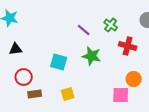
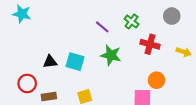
black triangle: (16, 49) -> (50, 62), moved
red circle: (24, 77) -> (27, 83), moved

